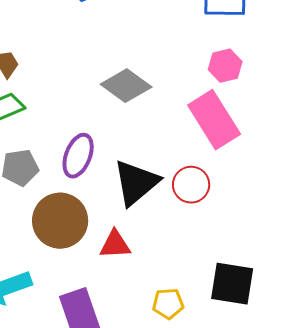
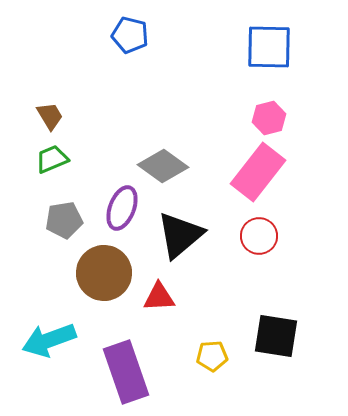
gray diamond: (126, 86) -> (163, 166), moved
pink rectangle: (214, 120) -> (258, 172), turned 70
red circle: (191, 185) -> (259, 236), moved

